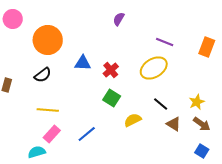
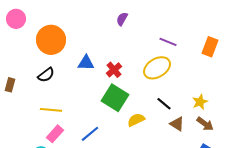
green square: (112, 98) -> (115, 98), size x1.5

